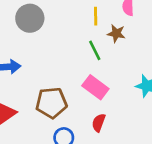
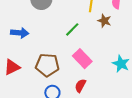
green line: (95, 50) -> (72, 29), moved, turned 63

